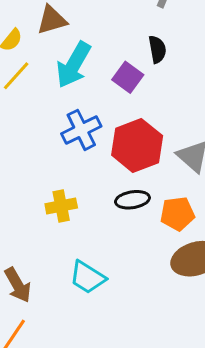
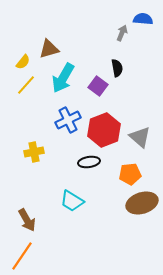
black ellipse: (132, 200) -> (89, 162), moved
yellow cross: (61, 206) -> (34, 152), moved
cyan trapezoid: (87, 277) -> (72, 201), moved

